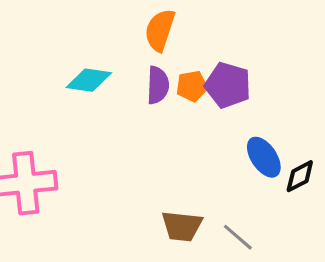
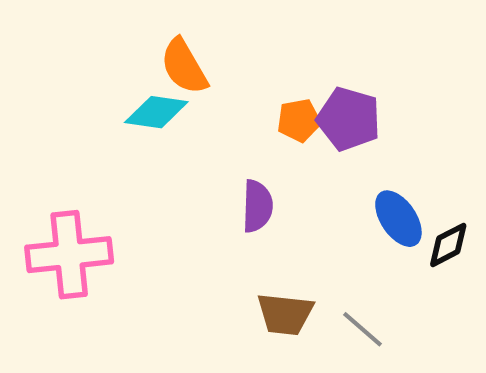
orange semicircle: (160, 30) -> (184, 66), moved, turned -48
purple semicircle: (158, 85) -> (257, 206), moved

